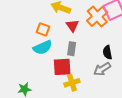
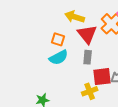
red triangle: (72, 26) -> (87, 34), size x1.5
red square: (62, 67) -> (102, 77), moved

